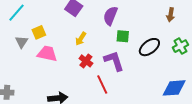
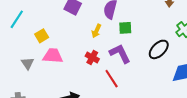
yellow arrow: (81, 39) -> (96, 31), moved
gray triangle: (22, 42) -> (27, 63), moved
black ellipse: (149, 47) -> (159, 49), moved

